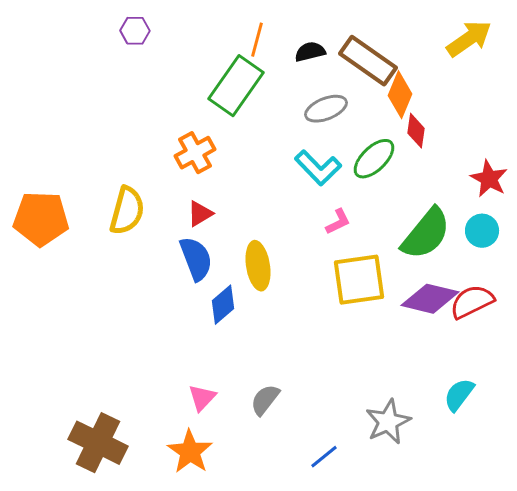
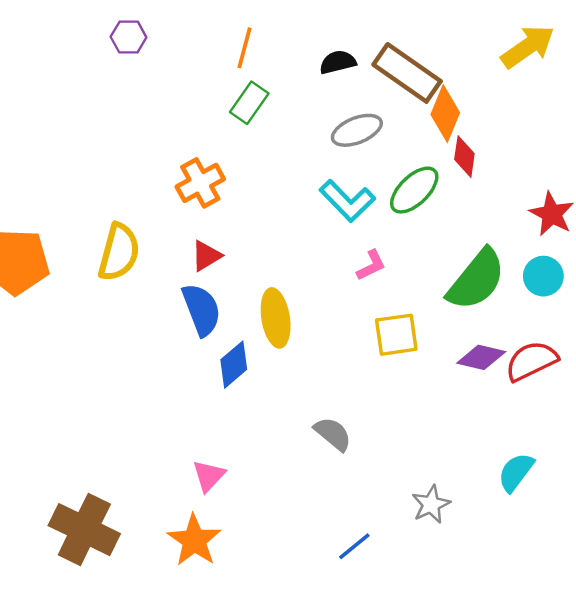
orange line: (257, 40) -> (245, 48), moved
green rectangle: (236, 86) -> (249, 103), size x0.6
yellow square: (359, 280) -> (396, 335), size x0.7
purple diamond: (430, 299) -> (481, 357), size x0.7
gray semicircle: (265, 400) -> (333, 434), moved, turned 92
gray star: (388, 422) -> (431, 504), size x0.7

